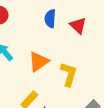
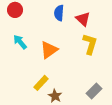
yellow L-shape: (69, 74) -> (90, 44), moved

